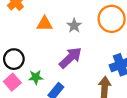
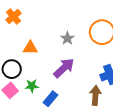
orange triangle: (44, 24) -> (30, 48), moved

